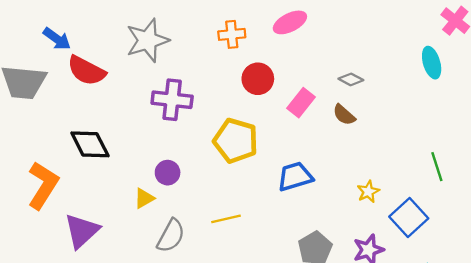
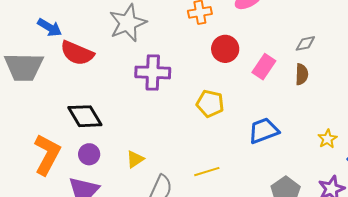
gray diamond: (351, 79) -> (305, 43), turned -35
brown semicircle: (344, 115) -> (302, 74), turned -125
yellow pentagon: (236, 141) -> (210, 104), size x0.7
purple circle: (168, 173) -> (89, 154), moved

